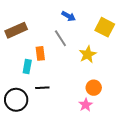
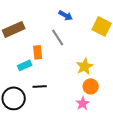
yellow star: (88, 54) -> (85, 66), moved
cyan rectangle: (27, 67) -> (25, 65), turned 56

